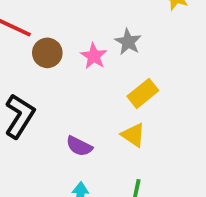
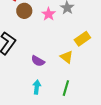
yellow rectangle: (143, 93) -> (82, 39), moved

